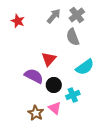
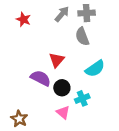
gray cross: (77, 15) -> (87, 13), turned 35
brown star: (36, 113) -> (19, 119), moved

